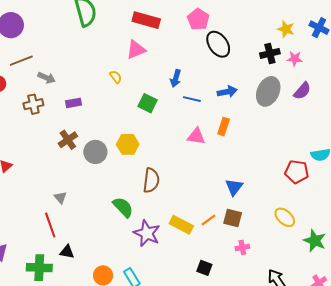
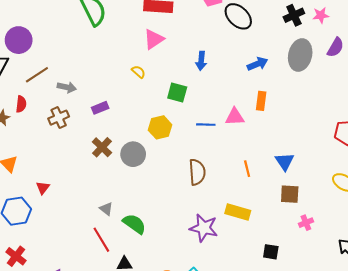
blue line: (192, 99) -> (206, 125), moved
yellow hexagon: (128, 144) -> (160, 127), moved
green semicircle: (123, 207) -> (134, 224), moved
orange line: (209, 220) -> (247, 169), moved, turned -56

